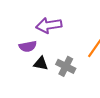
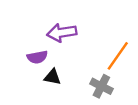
gray cross: (66, 66) -> (101, 86), moved

